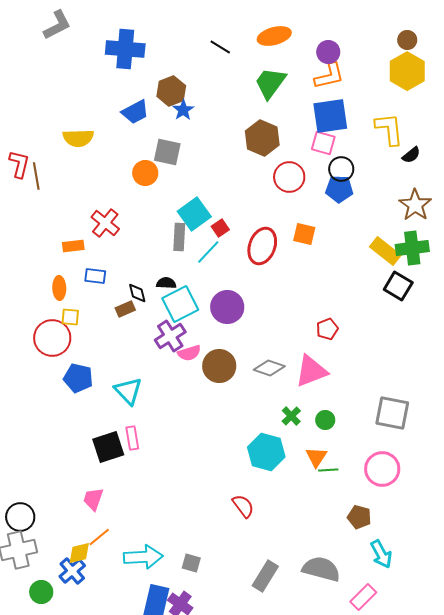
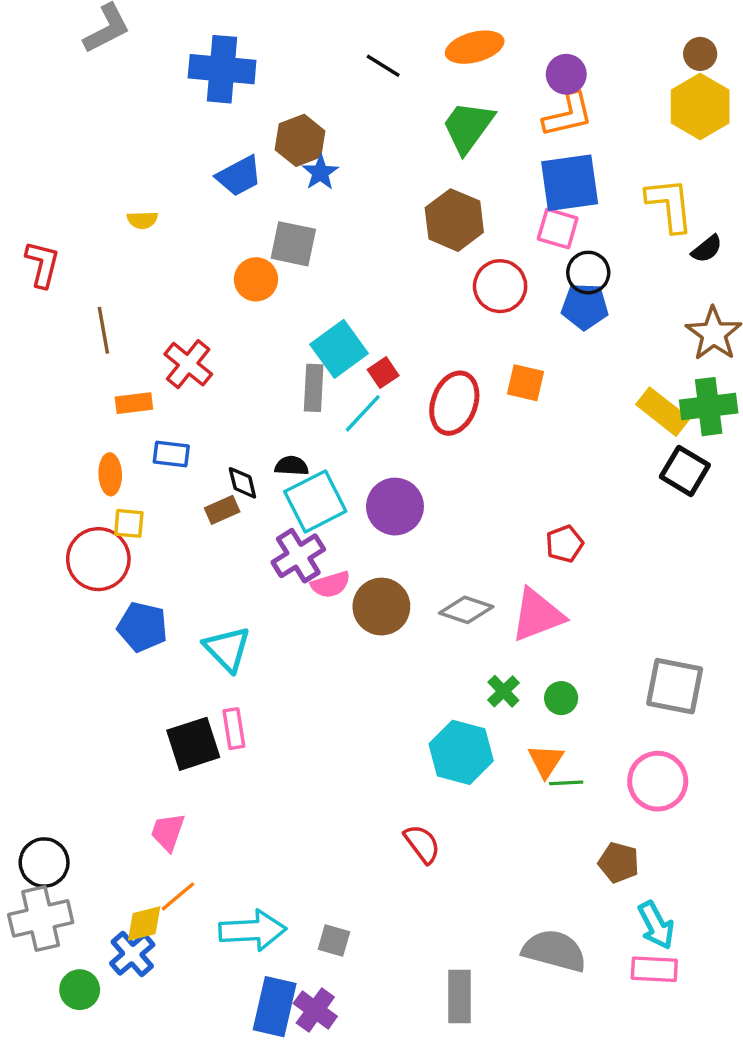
yellow semicircle: (78, 138) -> (142, 220), size x0.6
brown line: (36, 176) -> (103, 330), moved
gray rectangle: (265, 576) -> (459, 996), moved, turned -32
pink rectangle: (363, 597) -> (654, 969), moved, turned 48

